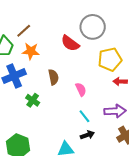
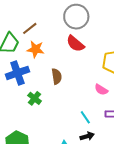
gray circle: (93, 27) -> (76, 17), moved
pink semicircle: (81, 89) -> (101, 90), moved, turned 144

